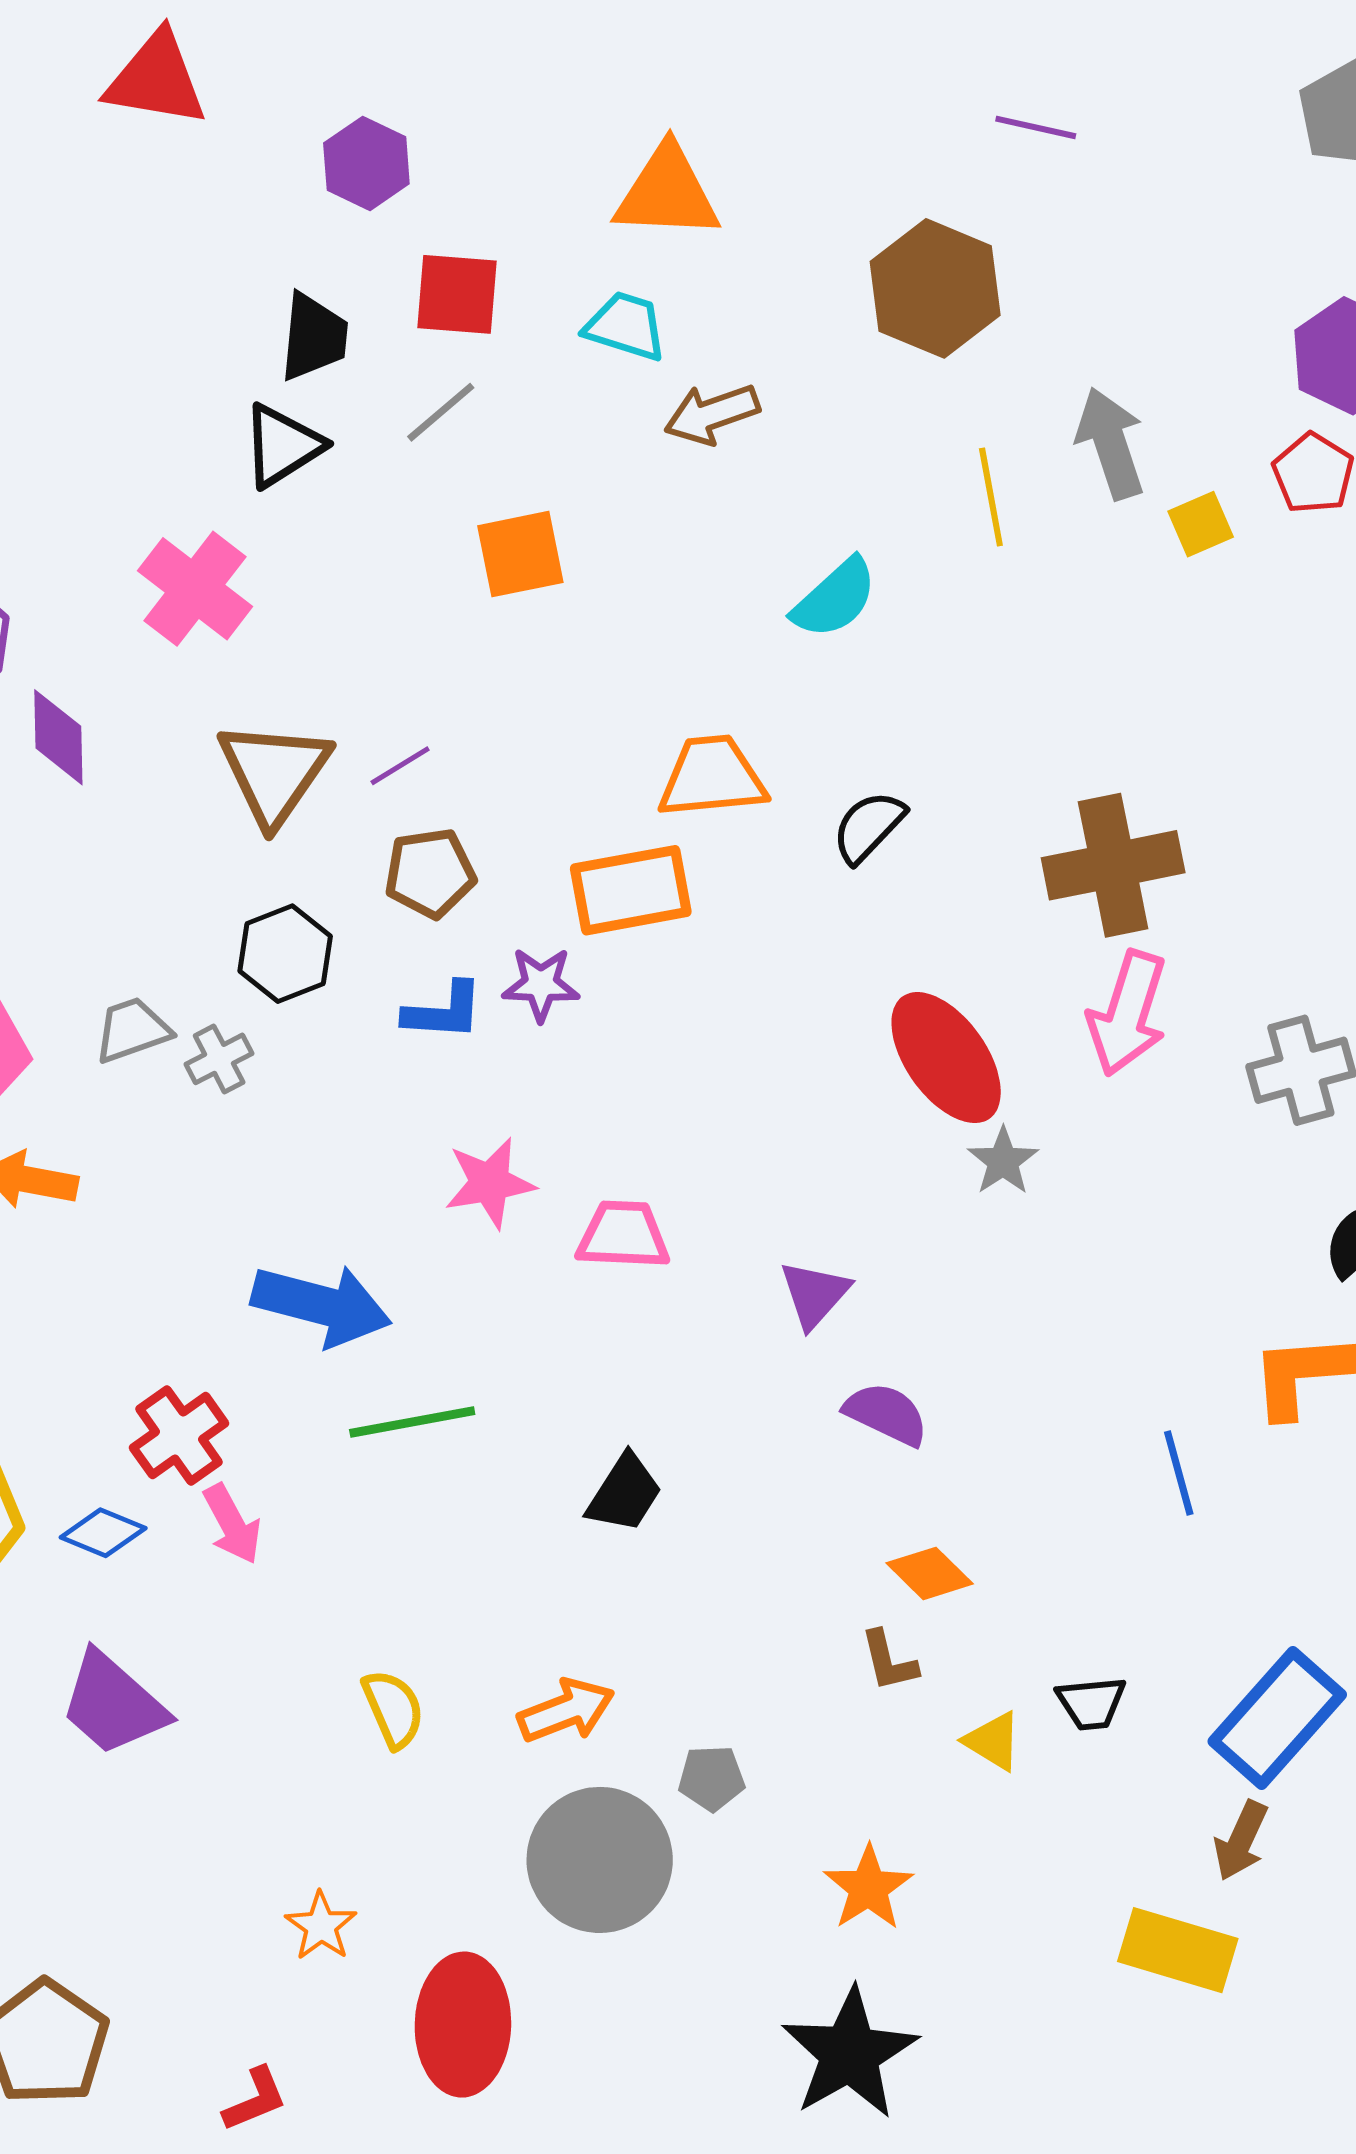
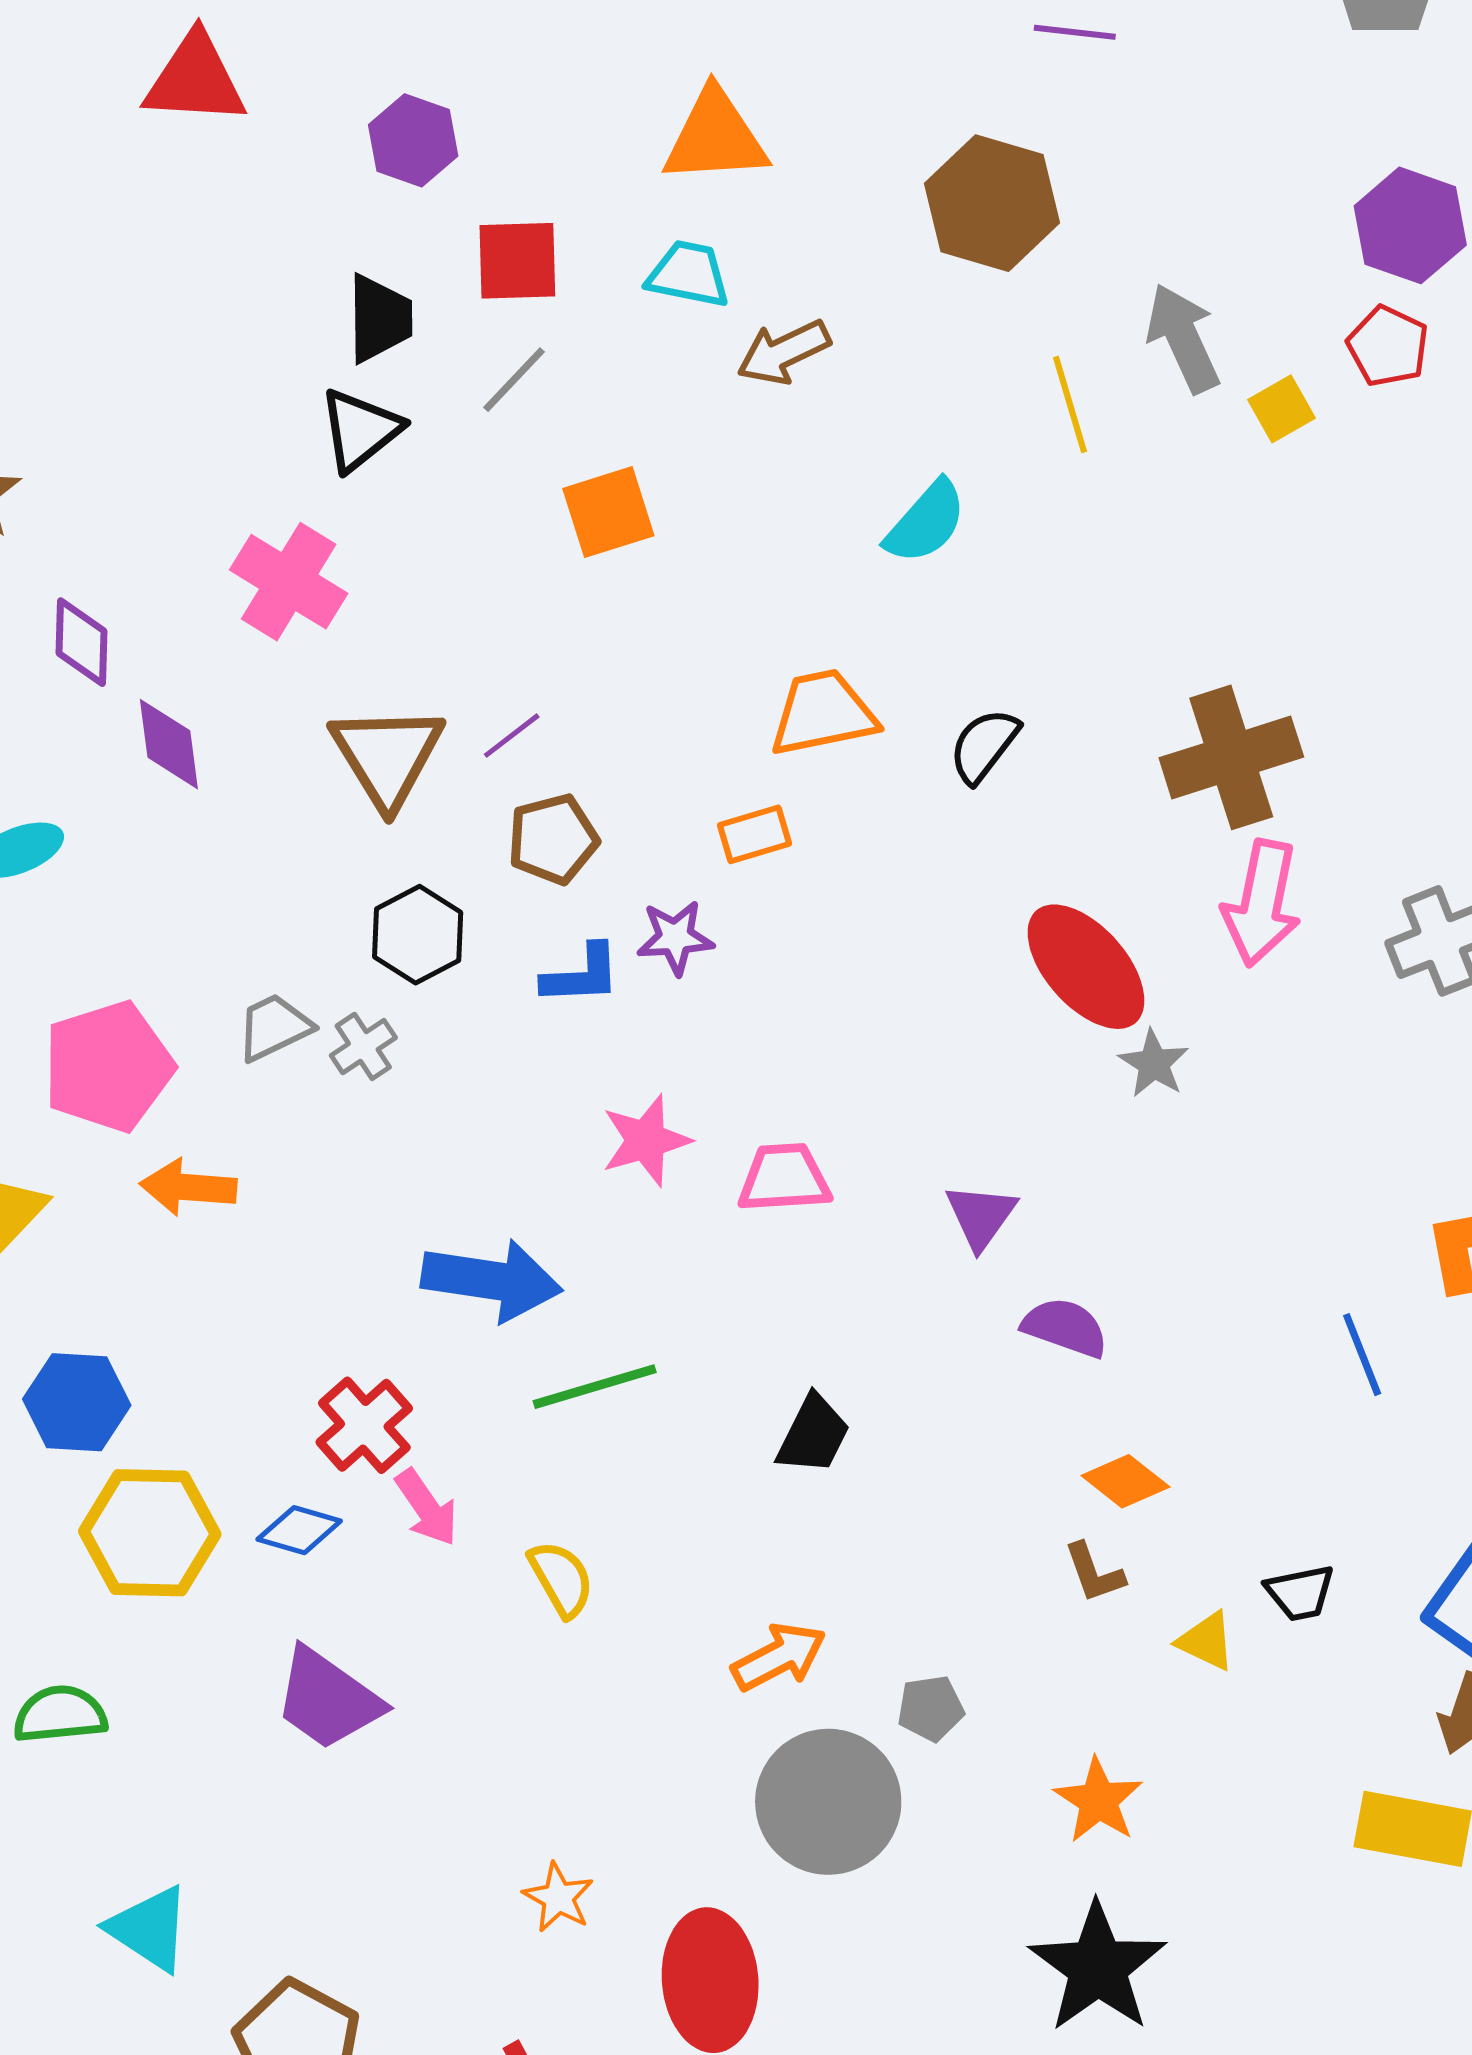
orange rectangle: (631, 890) -> (754, 834), size x0.6
yellow semicircle: (393, 1709) -> (561, 1579), moved

